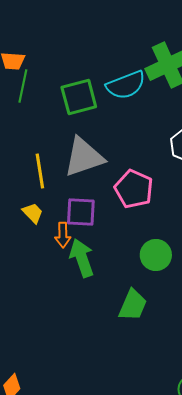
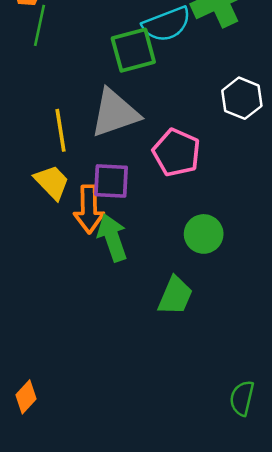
green square: (79, 97) -> (133, 50), moved
yellow trapezoid: (33, 213) -> (52, 182), size x1.4
orange arrow: (63, 235) -> (89, 209), size x1.5

